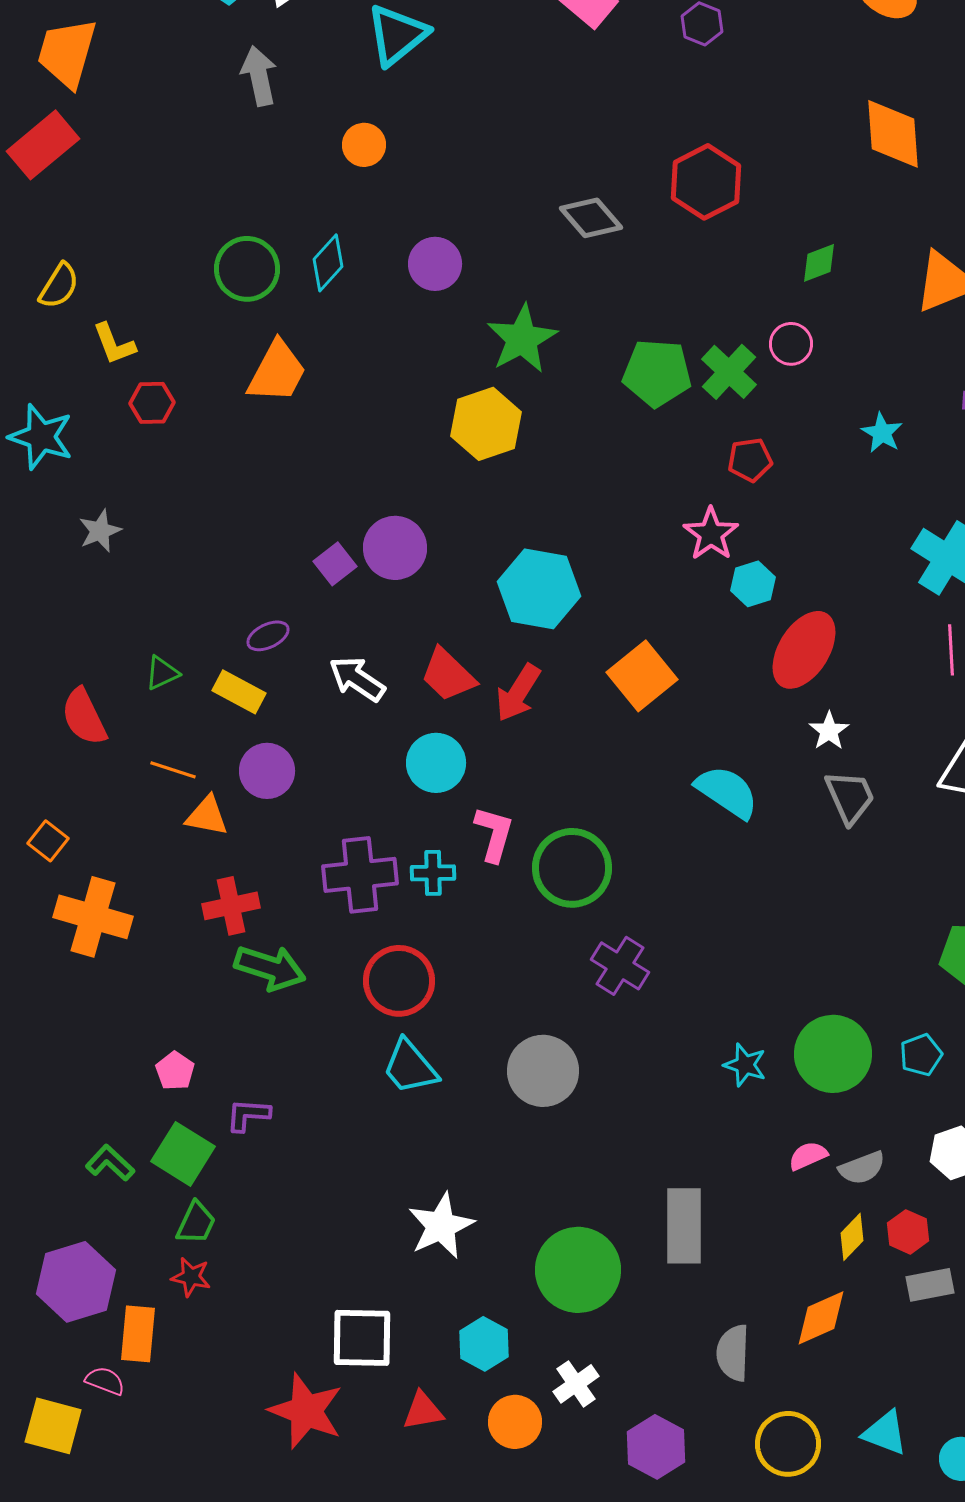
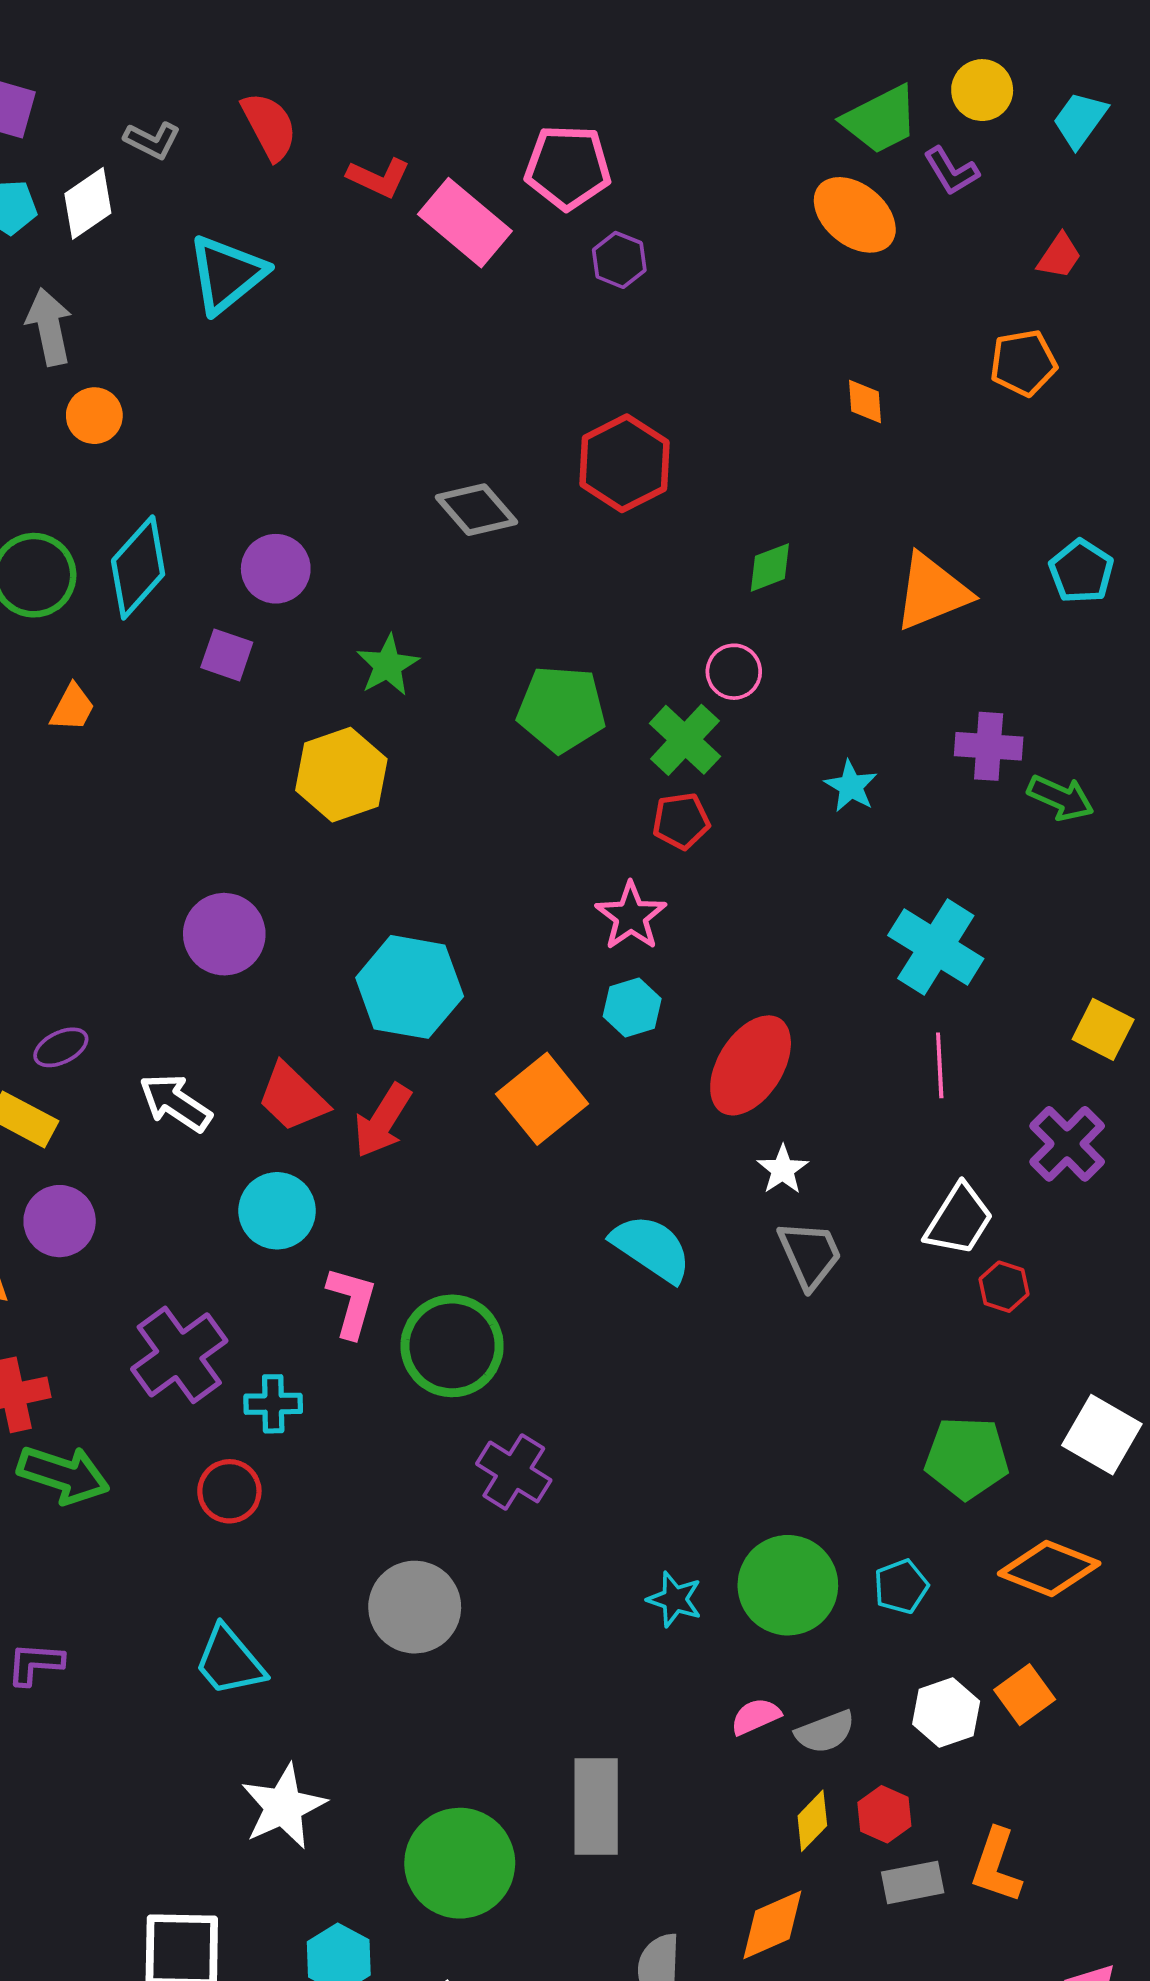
orange diamond: (893, 134) -> (865, 401), size x0.5
orange circle: (364, 145) -> (94, 416), moved
cyan diamond: (328, 263) -> (138, 567), size x1.4
green star: (522, 339) -> (388, 665), size x0.7
orange trapezoid: (277, 372) -> (72, 708), size x0.6
green cross: (729, 372) -> (685, 740), moved
purple square: (335, 564) -> (227, 655), moved, turned -33
cyan hexagon: (753, 584) -> (632, 1007), moved
cyan cross: (433, 873) -> (273, 1404), moved
purple cross: (360, 875) -> (179, 1355), turned -30
red circle: (399, 981) -> (229, 1491), size x0.7
cyan trapezoid: (410, 1067) -> (229, 1661), moved

